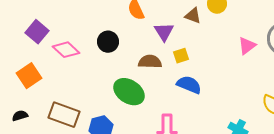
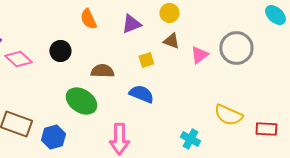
brown triangle: (193, 16) -> (171, 41), moved
purple triangle: (164, 32) -> (131, 24), moved, turned 40
yellow square: (181, 56) -> (146, 60), moved

